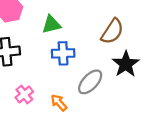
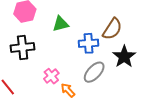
blue cross: (63, 53) -> (89, 43), moved
pink cross: (24, 94) -> (51, 76), moved

